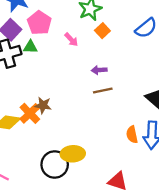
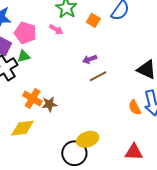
orange square: (102, 31) -> (93, 20), moved
pink arrow: (71, 40) -> (56, 30), moved
orange cross: (30, 113) -> (32, 98), moved

